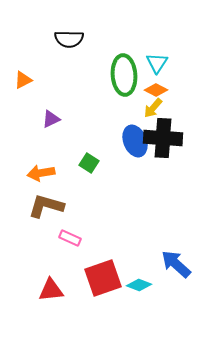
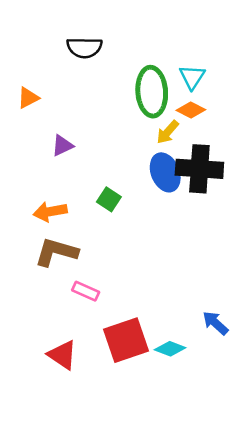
yellow arrow: (153, 108) -> (168, 132), moved
blue arrow: (176, 264) -> (215, 323), size x0.7
red triangle: (51, 290) -> (62, 355), turned 40

